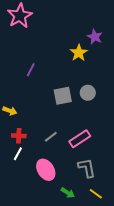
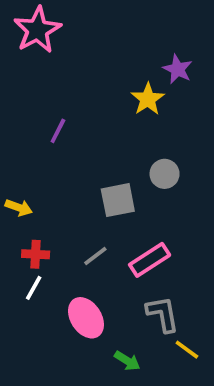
gray square: (63, 96) -> (118, 200), moved
yellow line: (96, 194) -> (187, 350), moved

